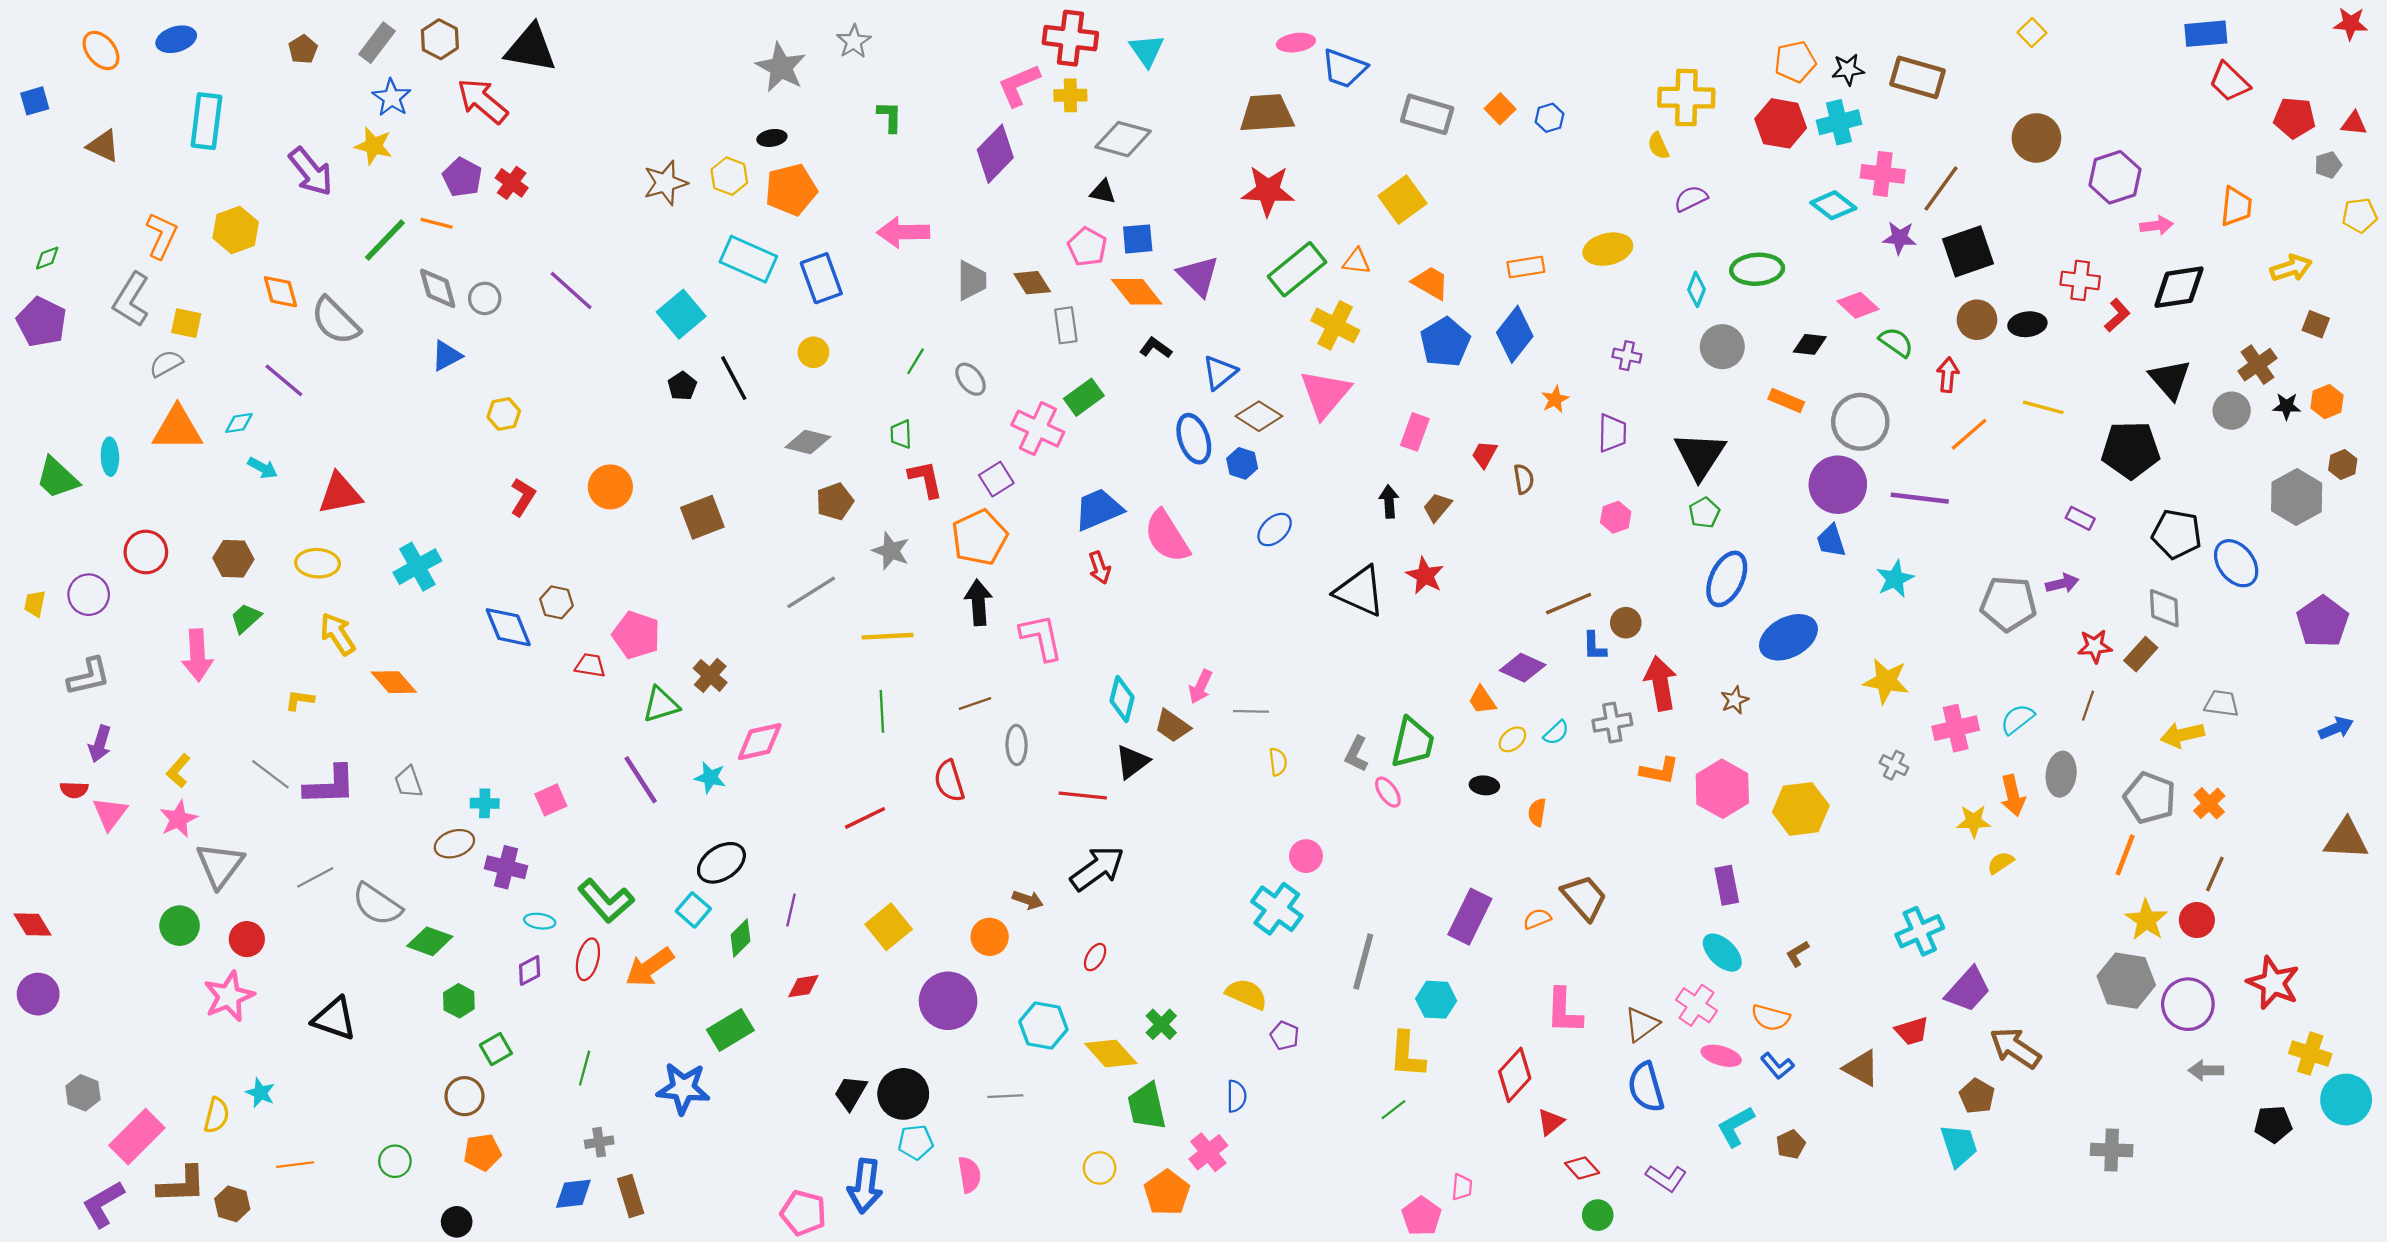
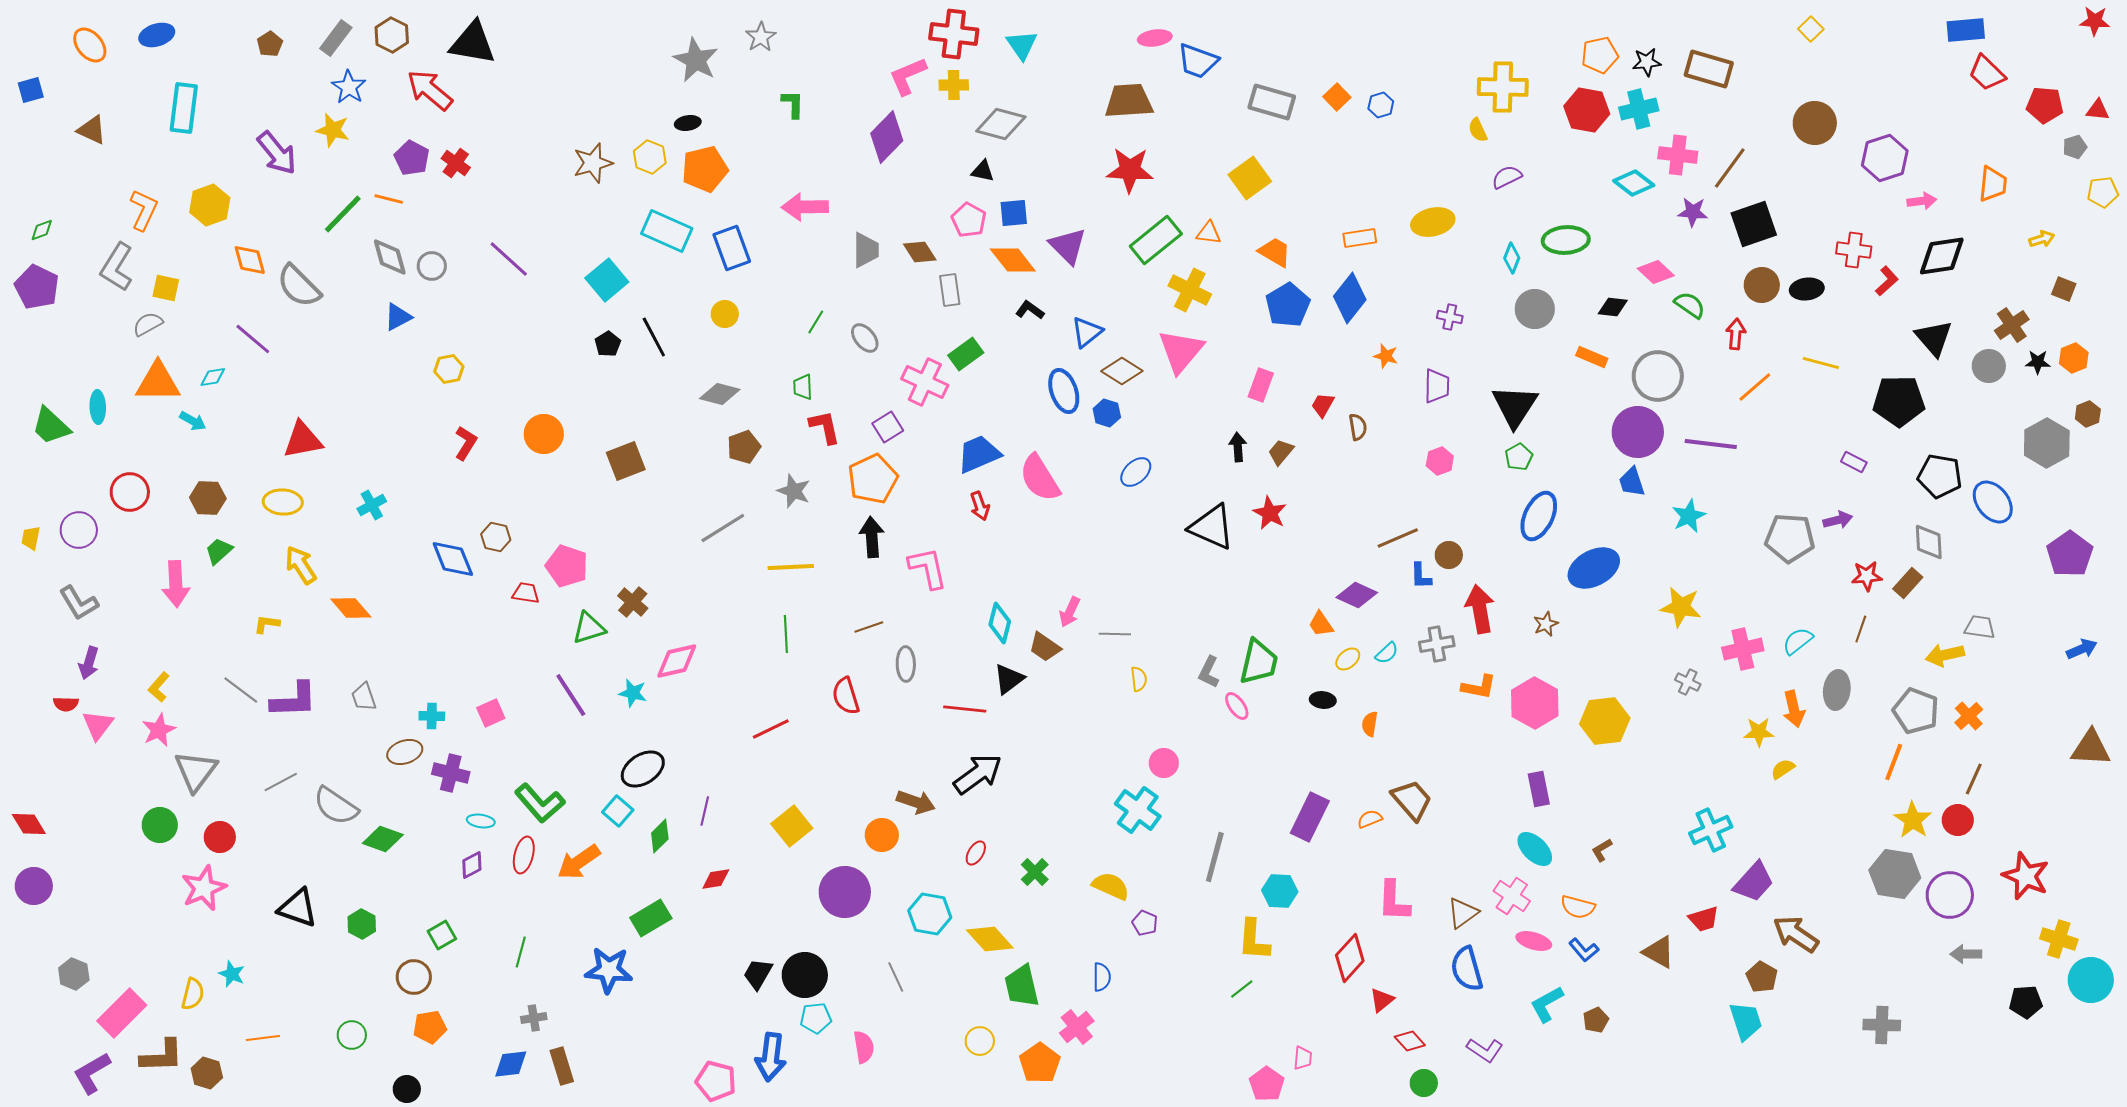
yellow arrow: (2291, 268) -> (2042, 239), size x0.7
orange star: (1555, 399) -> (1386, 356), turned -30
cyan arrow: (263, 468) -> (193, 421), moved
cyan cross: (417, 567) -> (372, 505), size x0.7
gray L-shape: (89, 677) -> (79, 603), turned 72
brown arrow: (1028, 900) -> (916, 802), size x1.4
green hexagon: (459, 1001) -> (362, 924), moved
green cross: (1161, 1024) -> (1035, 872), moved
gray line: (1005, 1096) -> (896, 977), turned 68

